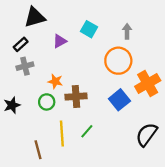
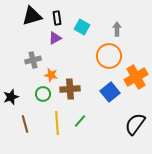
black rectangle: (21, 44) -> (57, 18), moved, turned -56
gray cross: (25, 66) -> (33, 60), moved
brown line: (38, 150) -> (25, 124), moved

